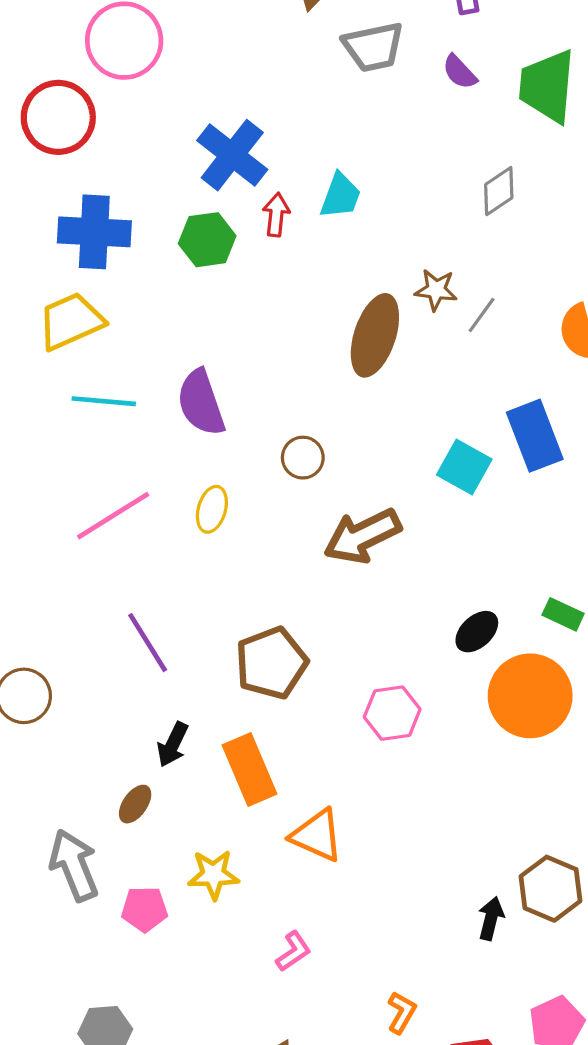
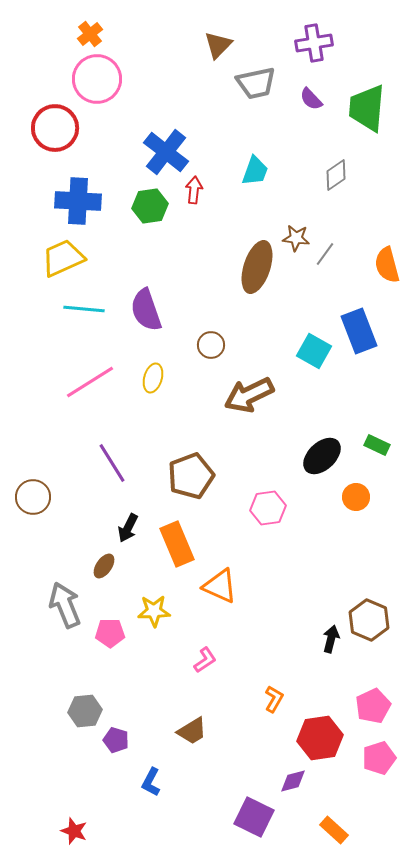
cyan trapezoid: (340, 196) -> (255, 171), moved
black ellipse: (477, 632) -> (322, 456), size x1.4
orange circle: (530, 696) -> (356, 497), size x0.5

